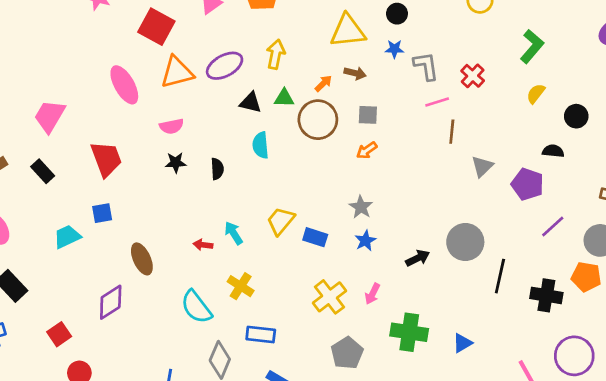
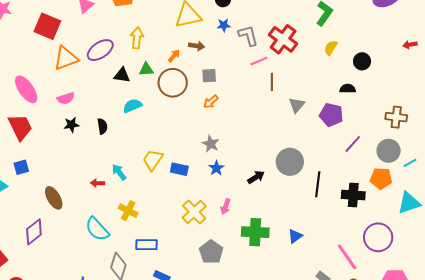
red cross: (473, 76) -> (283, 39), size x1.6
pink ellipse: (124, 85) -> (26, 89), moved
cyan semicircle: (261, 145) -> (132, 106), turned 78

